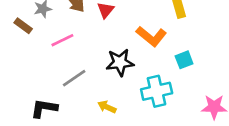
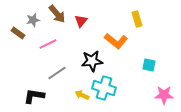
cyan square: (184, 60) -> (149, 65), moved, turned 32
cyan cross: (157, 91) -> (104, 88), moved, turned 30

